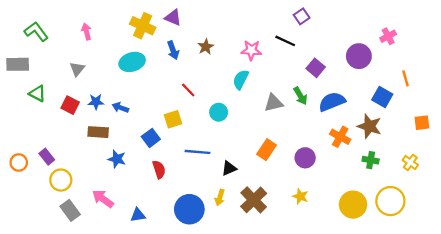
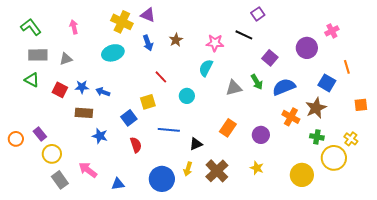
gray rectangle: (18, 64) -> (38, 55), moved
gray triangle: (77, 69) -> (66, 59), turned 32
brown star: (369, 126) -> (316, 108), turned 30
yellow circle: (390, 201) -> (334, 158), moved

